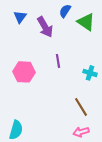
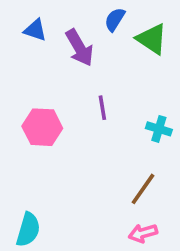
blue triangle: (20, 17) -> (35, 30), turned -48
brown line: (81, 107) -> (143, 189), turned 66

